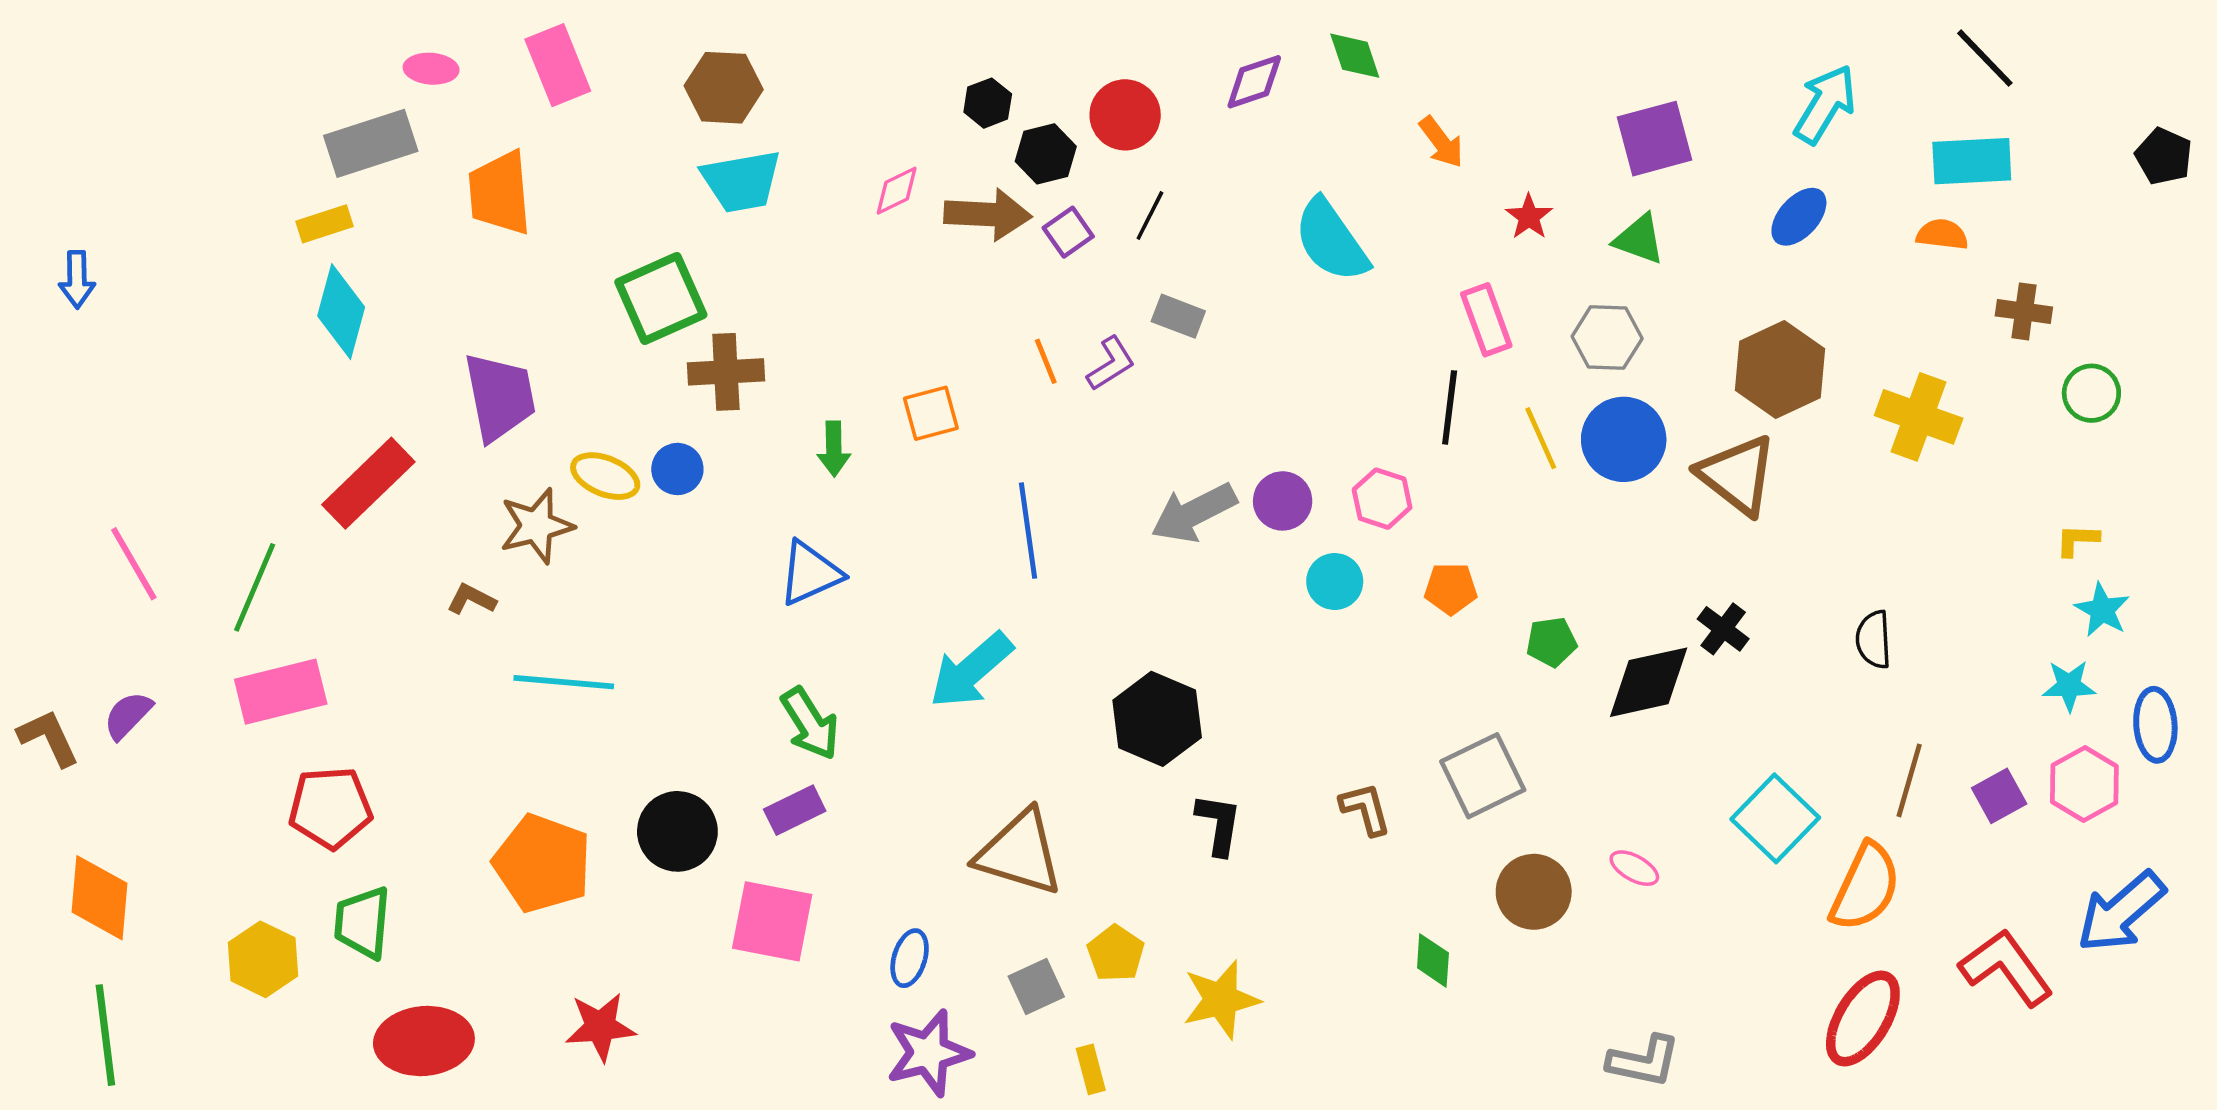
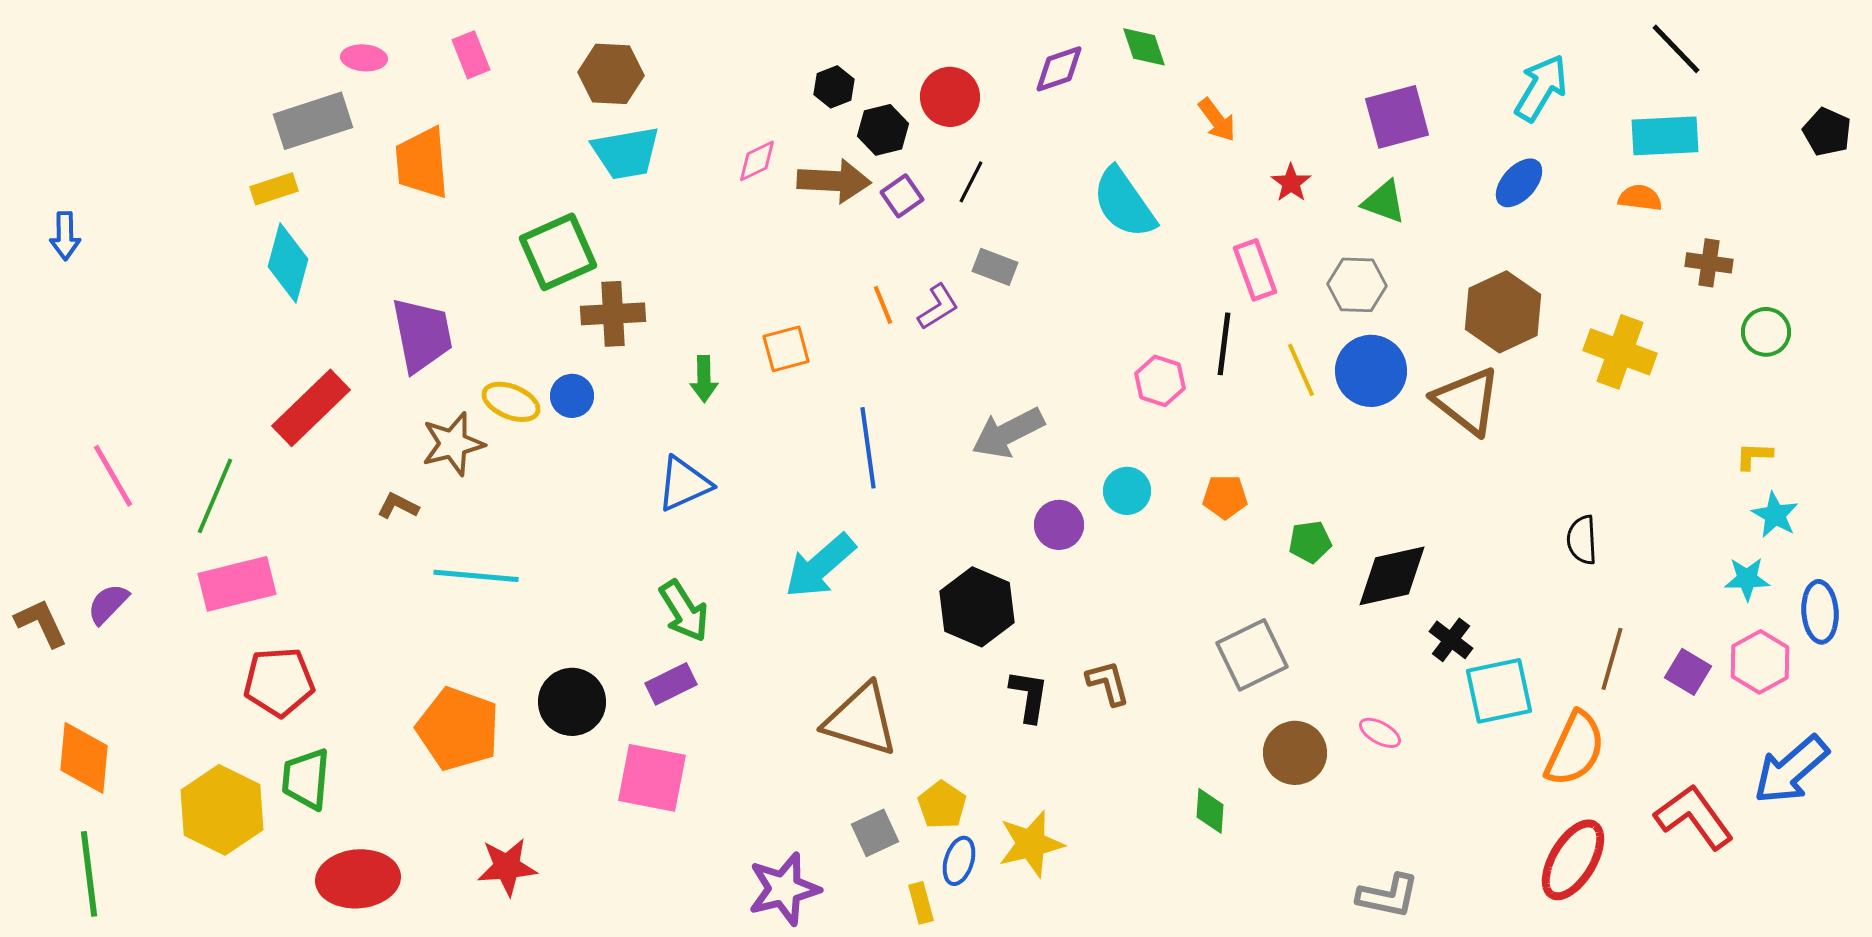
pink rectangle: (558, 65) -> (471, 55), size x0.7
pink hexagon: (1382, 499) -> (1160, 381), moved
purple circle: (1283, 501) -> (1059, 525), moved
black cross: (1723, 629) -> (1451, 640), moved
purple square: (1999, 796) -> (1688, 672), turned -30
brown L-shape: (1365, 809) -> (1108, 683), moved
cyan square: (1775, 818) -> (1499, 691), turned 34
blue ellipse: (910, 958) -> (959, 861), moved
yellow hexagon: (263, 959) -> (222, 810), size x1.4

